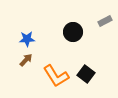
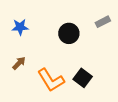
blue star: (27, 39) -> (20, 27), moved

